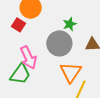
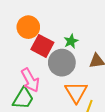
red square: (18, 25) -> (42, 46), moved, size x1.5

